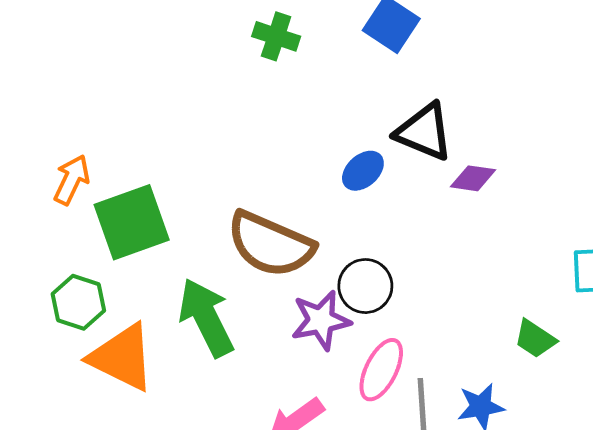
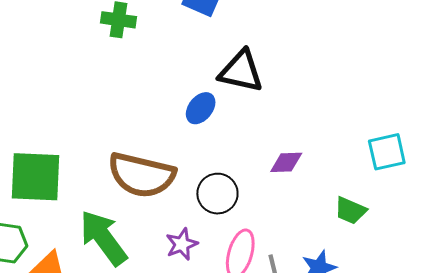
purple diamond: (473, 178) -> (286, 162), moved
green square: (132, 222) -> (36, 177), turned 32
purple star: (321, 320) -> (182, 244), moved, size x0.7

